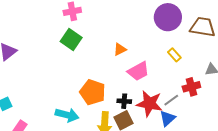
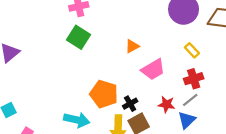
red cross: (191, 87) -> (194, 79), moved
black cross: (124, 101) -> (130, 104), moved, turned -32
red star: (149, 104) -> (166, 104), size x0.6

